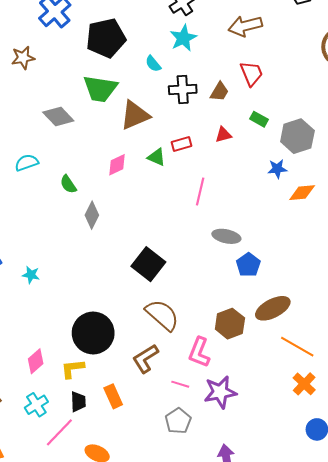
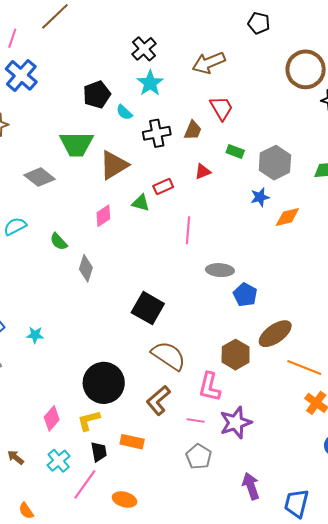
black pentagon: (106, 38) -> (97, 95), moved, size x0.7
orange rectangle: (113, 396) -> (132, 442), turned -45

